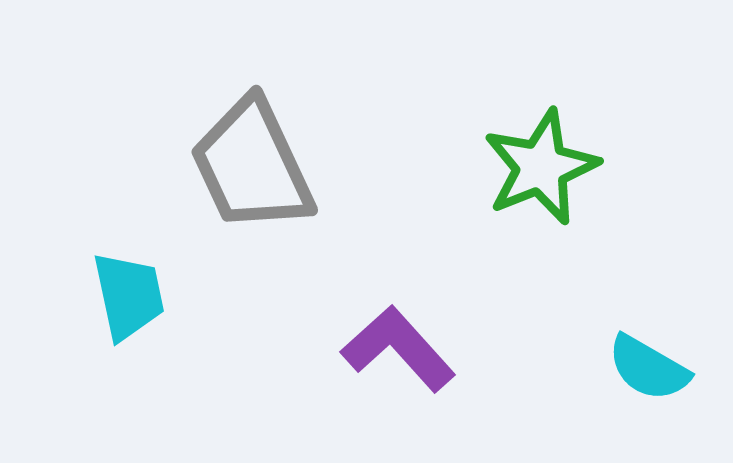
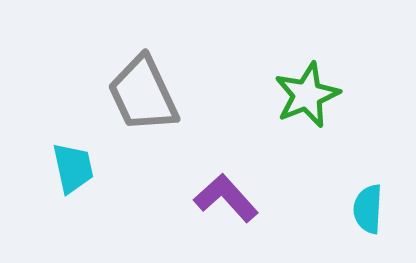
cyan semicircle: (648, 368) -> (368, 209), turned 63

